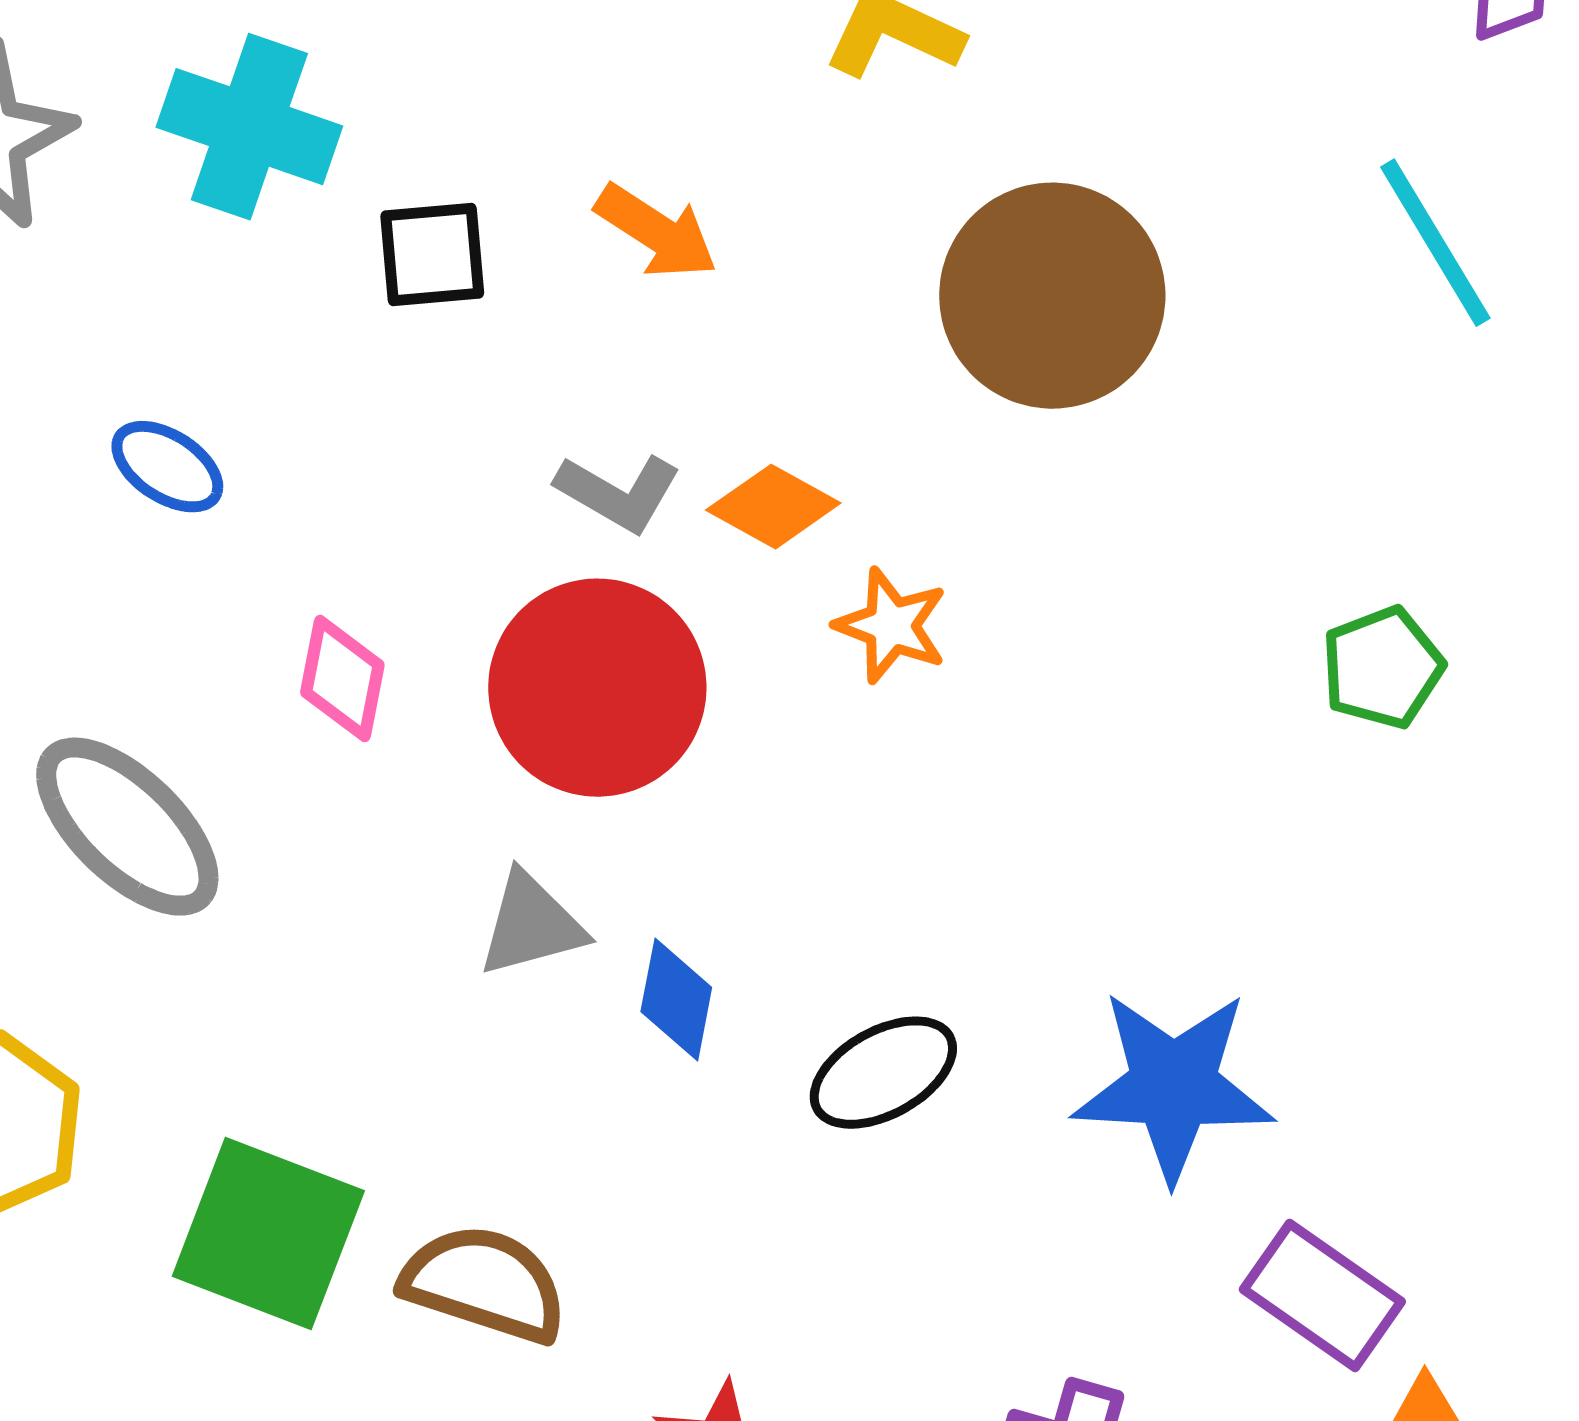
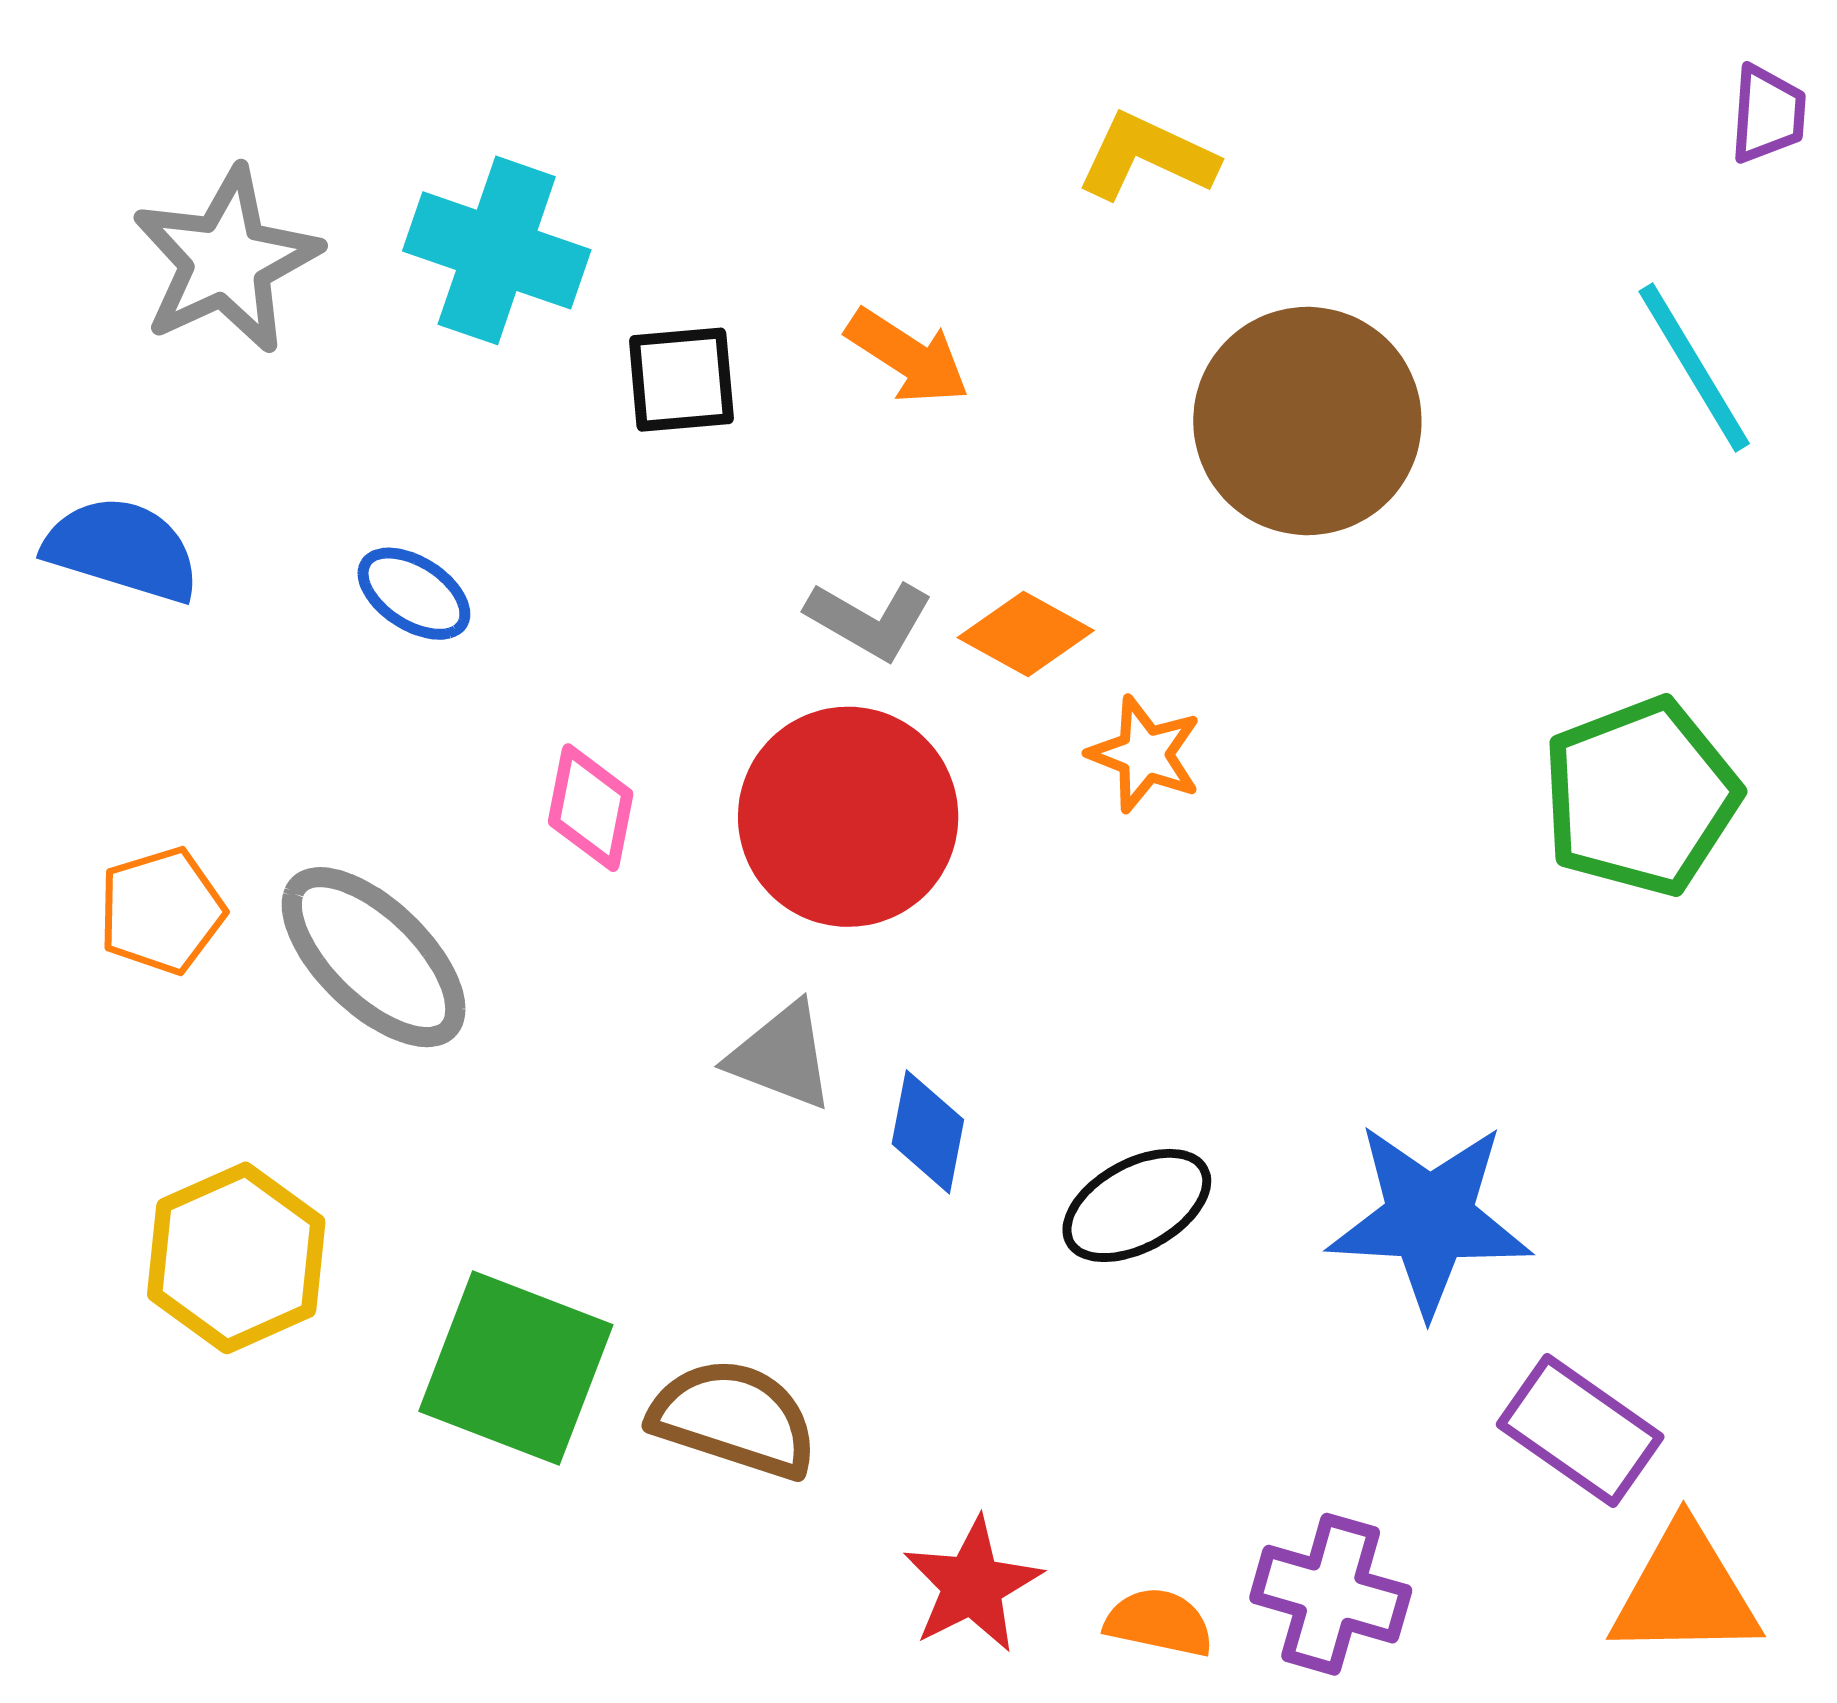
green pentagon: (1382, 668) -> (1641, 797), size x1.6
gray triangle: (531, 925) -> (781, 1056), turned 36

